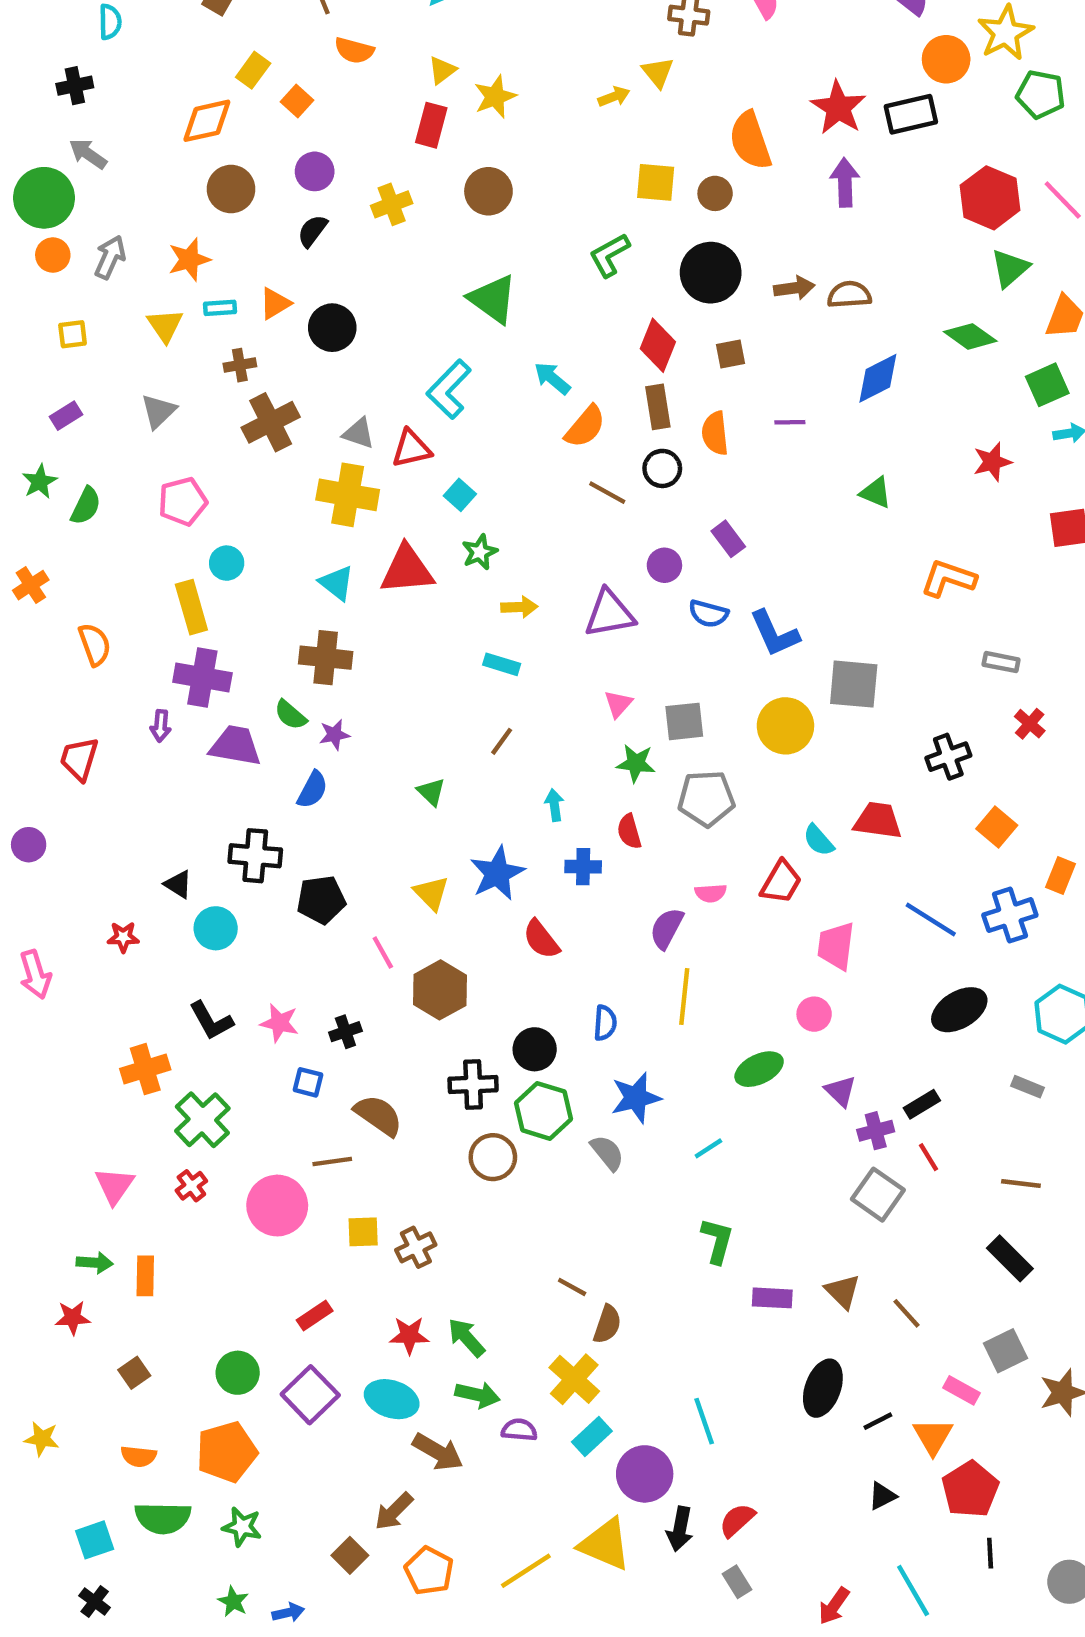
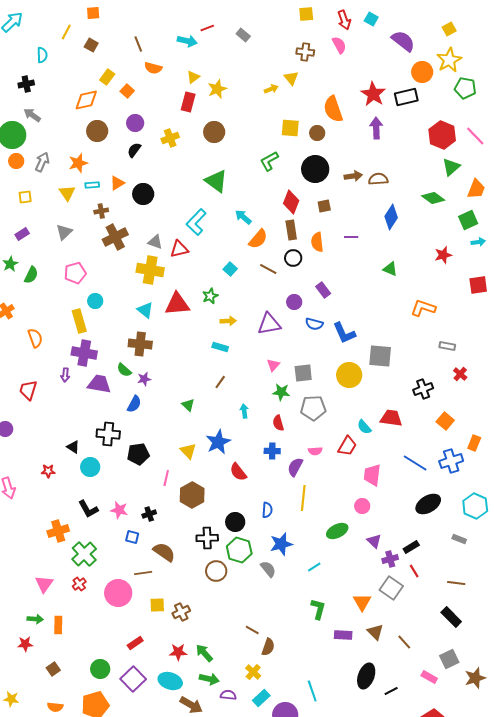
blue diamond: (878, 378) -> (391, 217), turned -30
cyan square: (460, 495) -> (230, 269), moved
blue cross: (583, 867) -> (272, 451), moved
pink line: (383, 952) -> (166, 478), turned 42
yellow cross: (574, 1379) -> (253, 672), size x0.7
orange triangle: (933, 1437) -> (362, 602), moved

